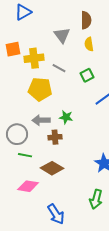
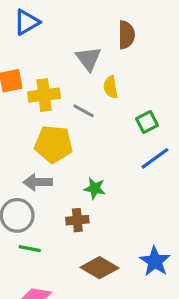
yellow semicircle: (89, 44) -> (111, 87), moved
green square: (87, 75) -> (147, 122), moved
gray arrow: (41, 120) -> (38, 182), moved
brown diamond: (52, 168) -> (99, 268), moved

